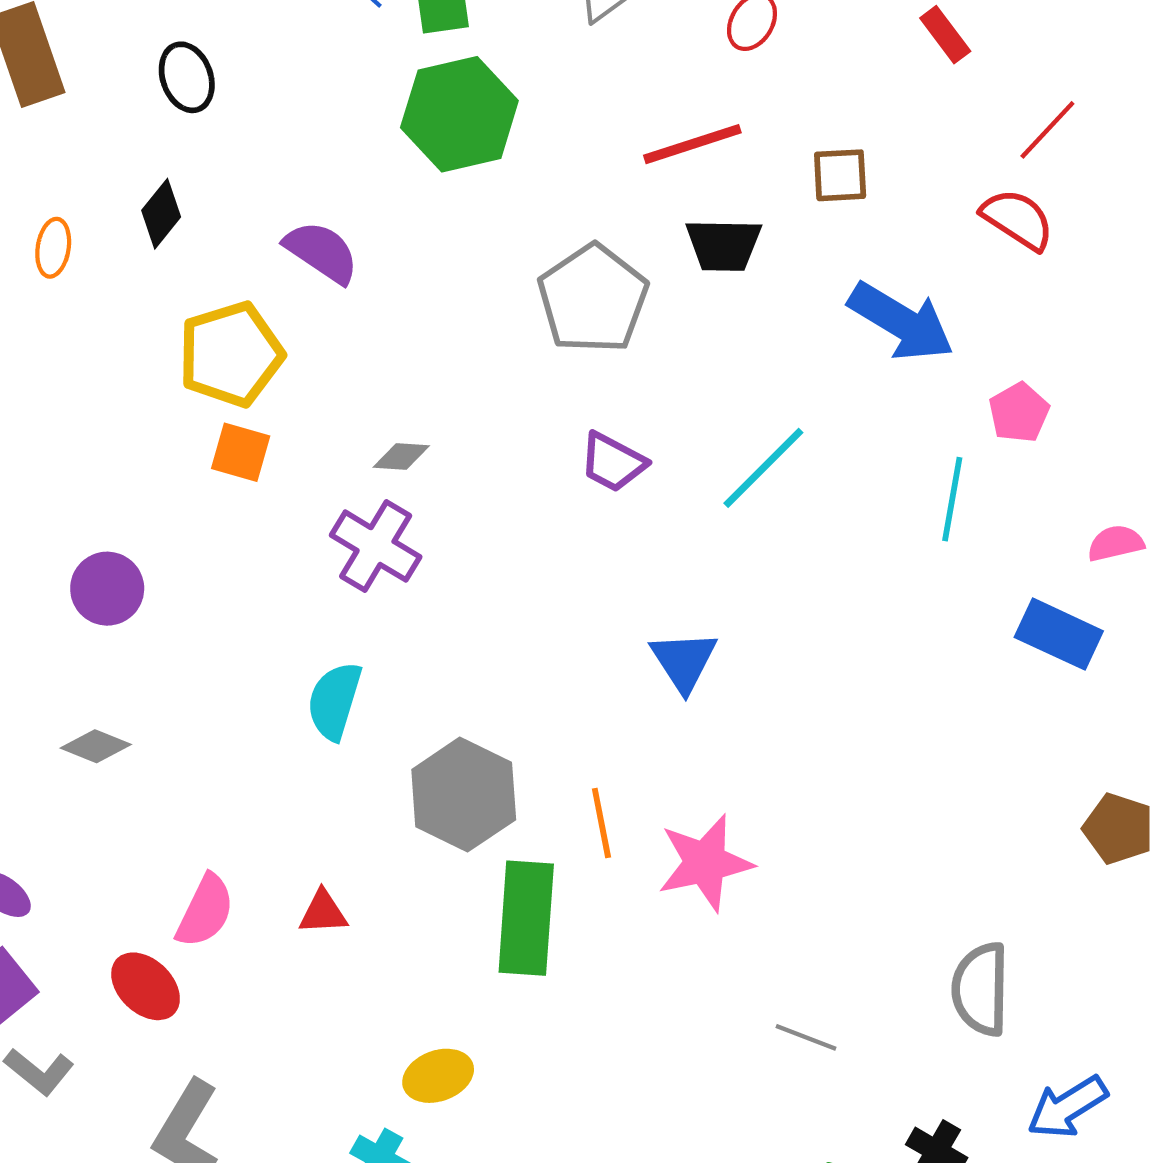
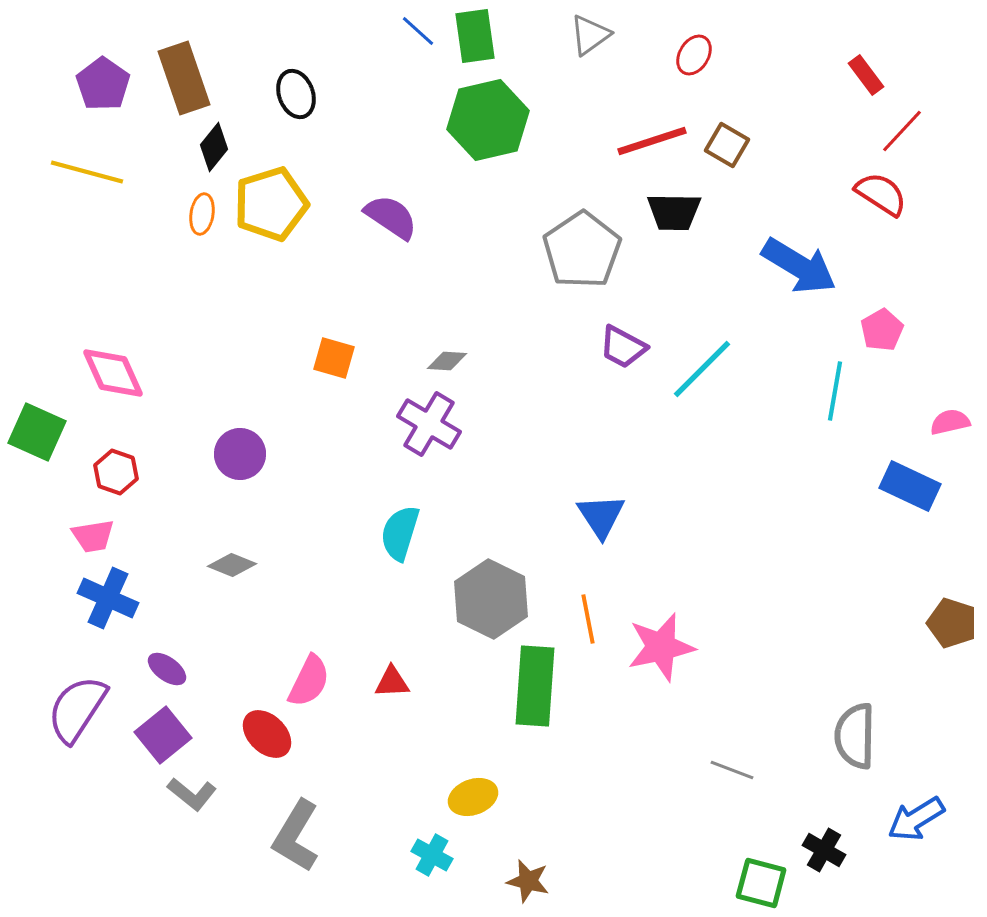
red rectangle: (945, 35) -> (866, 75), moved
brown square: (840, 175) -> (727, 145), moved, turned 33
black diamond: (161, 214) -> (214, 147), moved
yellow pentagon: (231, 354) -> (271, 204), moved
purple trapezoid: (613, 462) -> (623, 347), moved
blue triangle: (684, 661) -> (601, 516), moved

